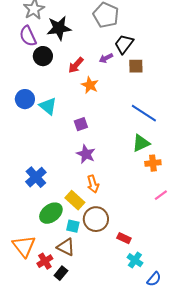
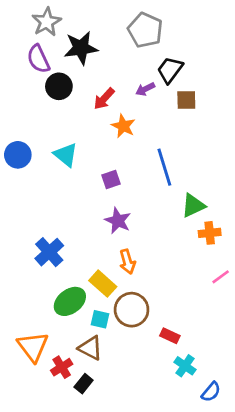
blue circle: (25, 99) -> (18, 155), moved
blue line: (144, 113) -> (164, 167), moved, turned 40

